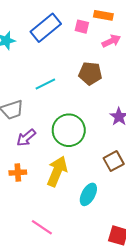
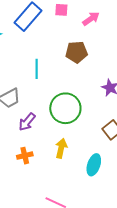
cyan line: (45, 84) -> (37, 69), turned -54
yellow arrow: (57, 171) -> (61, 148), size x0.7

